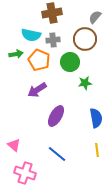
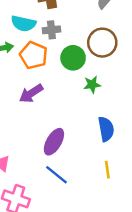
brown circle: (85, 39) -> (102, 43), moved
purple ellipse: (56, 116) -> (54, 142), moved

